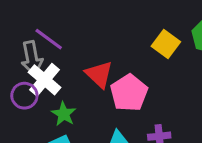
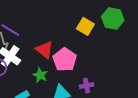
green star: (64, 114) -> (40, 75), moved

